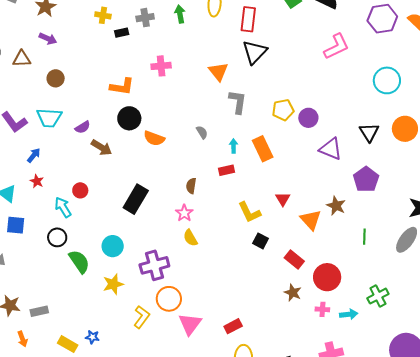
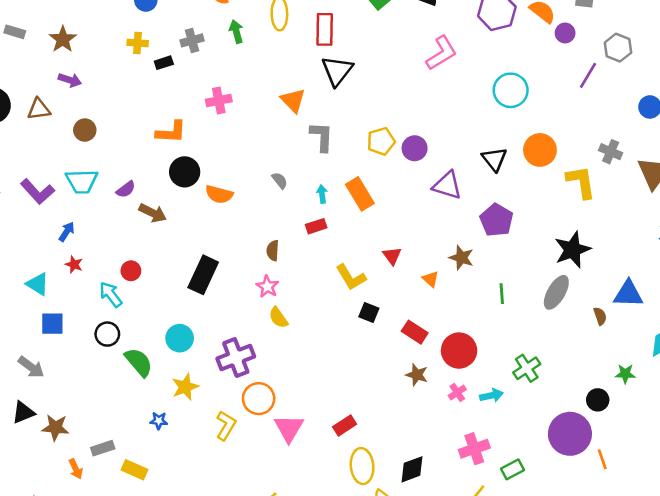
orange triangle: (311, 220) -> (431, 279), size x0.6
pink cross: (322, 309) -> (457, 392), turned -32
gray rectangle: (39, 311) -> (103, 448), moved
blue star: (92, 337) -> (159, 421), moved

